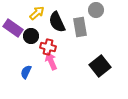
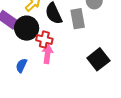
black circle: (31, 36) -> (27, 28), size x1.5
pink arrow: (51, 61) -> (47, 54), turned 30

